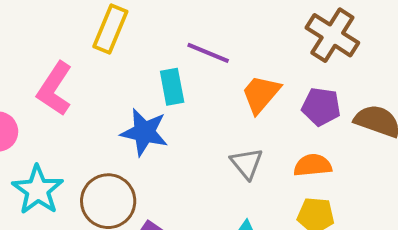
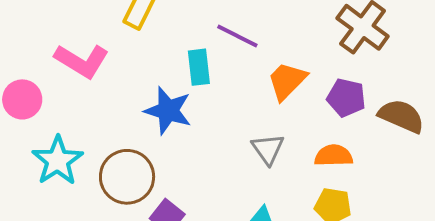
pink L-shape: (55, 89) -> (82, 61), turned -96

